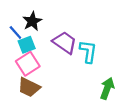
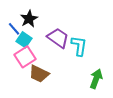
cyan square: (27, 45) -> (24, 40), turned -35
brown trapezoid: (29, 87) -> (39, 74), moved

